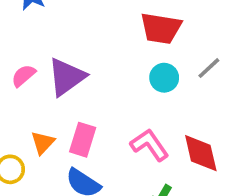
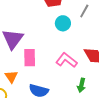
pink rectangle: (83, 140) -> (30, 58), moved

